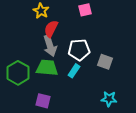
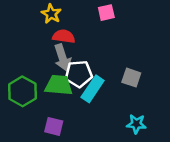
red semicircle: (51, 29) -> (64, 36), turned 72
white pentagon: (79, 50) -> (79, 74), moved
cyan rectangle: (74, 71) -> (93, 89), size x1.5

